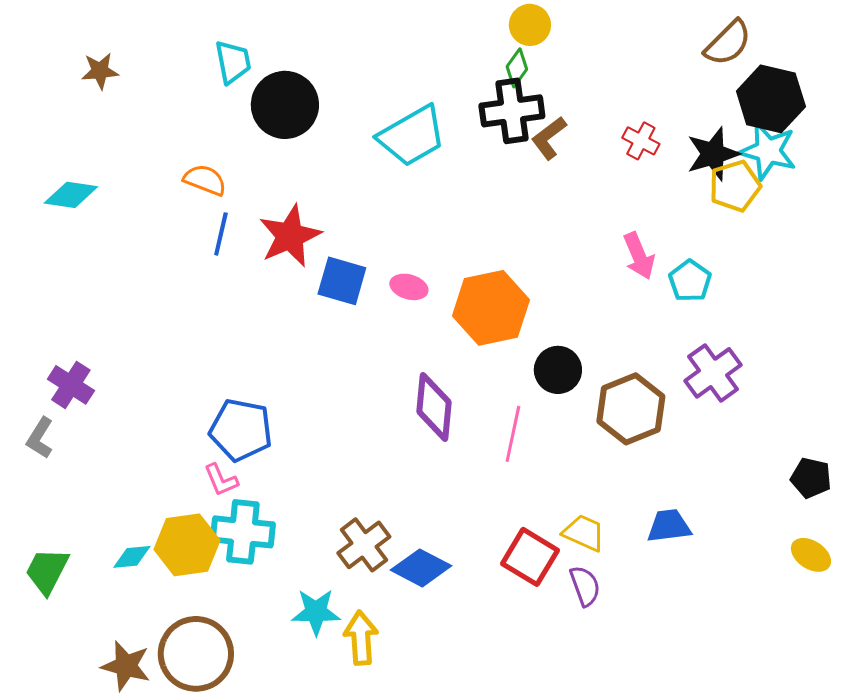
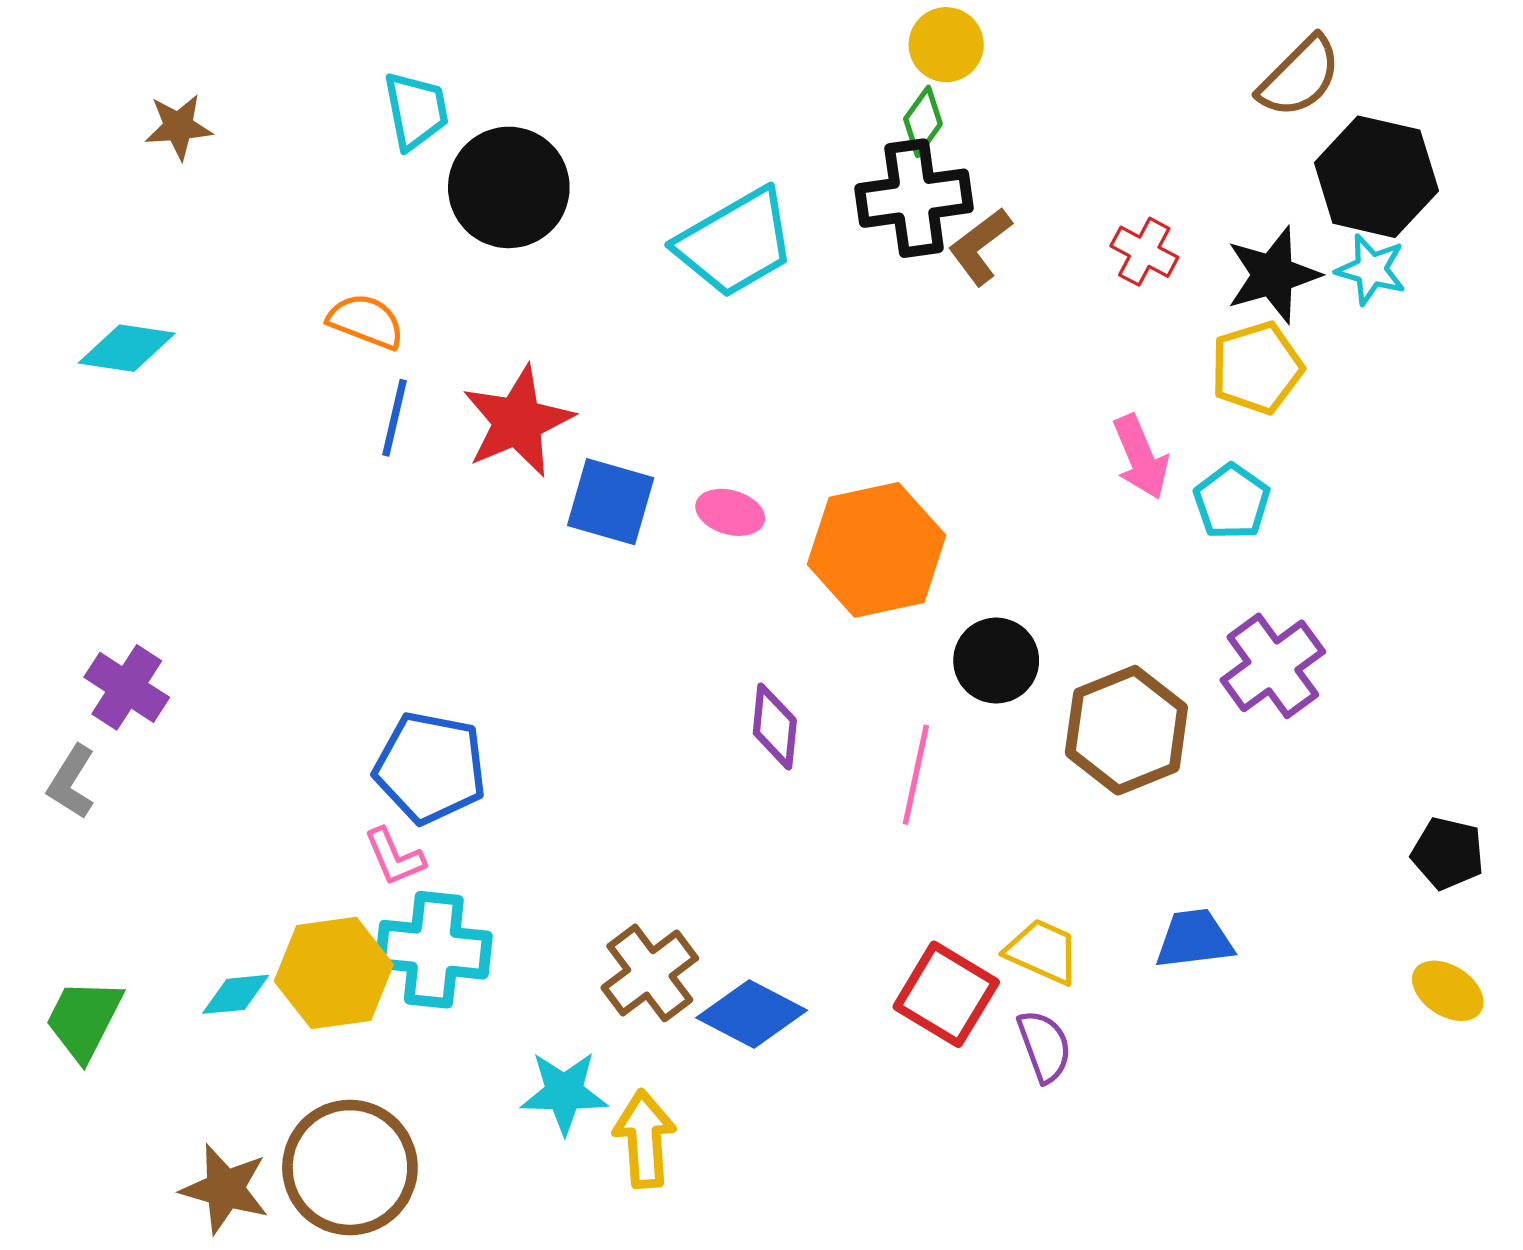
cyan star: (768, 151) -> (1371, 270), size x0.7
yellow pentagon: (735, 186) -> (1257, 368), moved
purple diamond: (434, 407) -> (775, 727), size x0.7

